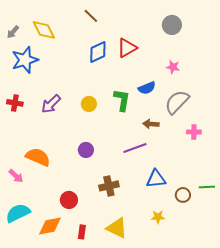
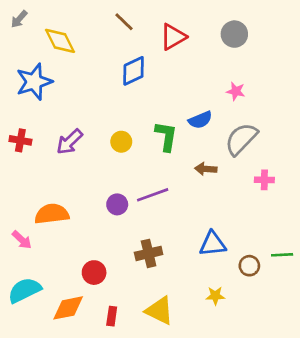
gray arrow: (13, 32) -> (19, 19), moved
red triangle: (127, 48) -> (173, 37), moved
purple line: (135, 148) -> (153, 195), moved
orange semicircle: (38, 157) -> (52, 214), turned -30

